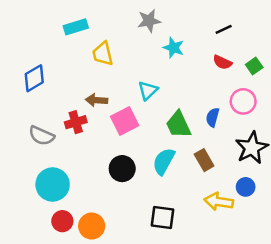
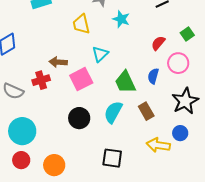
yellow trapezoid: (103, 54) -> (81, 24), moved
red semicircle: (222, 62) -> (158, 43), moved, turned 105
red circle: (62, 221) -> (21, 160), moved

